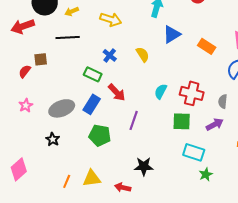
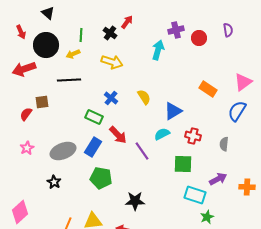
blue triangle: (172, 34) -> (173, 111), moved
cyan semicircle: (161, 91) -> (162, 134), turned 35
red cross: (192, 93) -> (193, 136), size x0.7
purple line: (134, 120) -> (142, 151), moved, turned -54
purple arrow: (215, 124) -> (218, 179), moved
black star: (144, 166) -> (135, 201), moved

